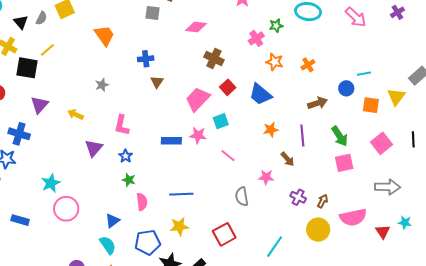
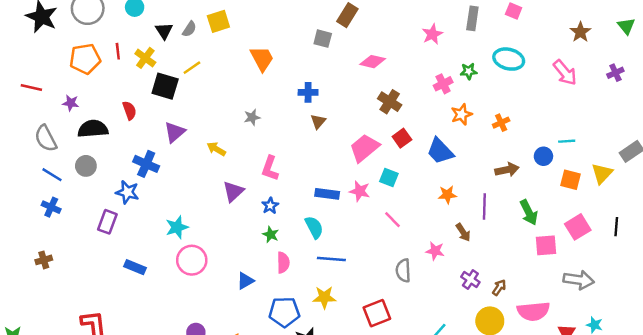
orange star: (275, 62) -> (462, 114), turned 30
cyan square: (221, 121) -> (389, 177), turned 35
pink square: (344, 163) -> (546, 245), moved
cyan semicircle: (108, 245) -> (314, 227), moved

